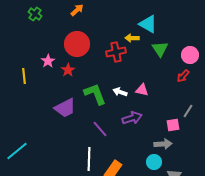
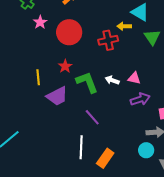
pink star: (48, 61) -> (40, 22), moved
red star: (68, 70) -> (65, 66), moved
yellow line: (24, 76) -> (38, 77), moved
purple arrow: (132, 118) -> (140, 99), moved

